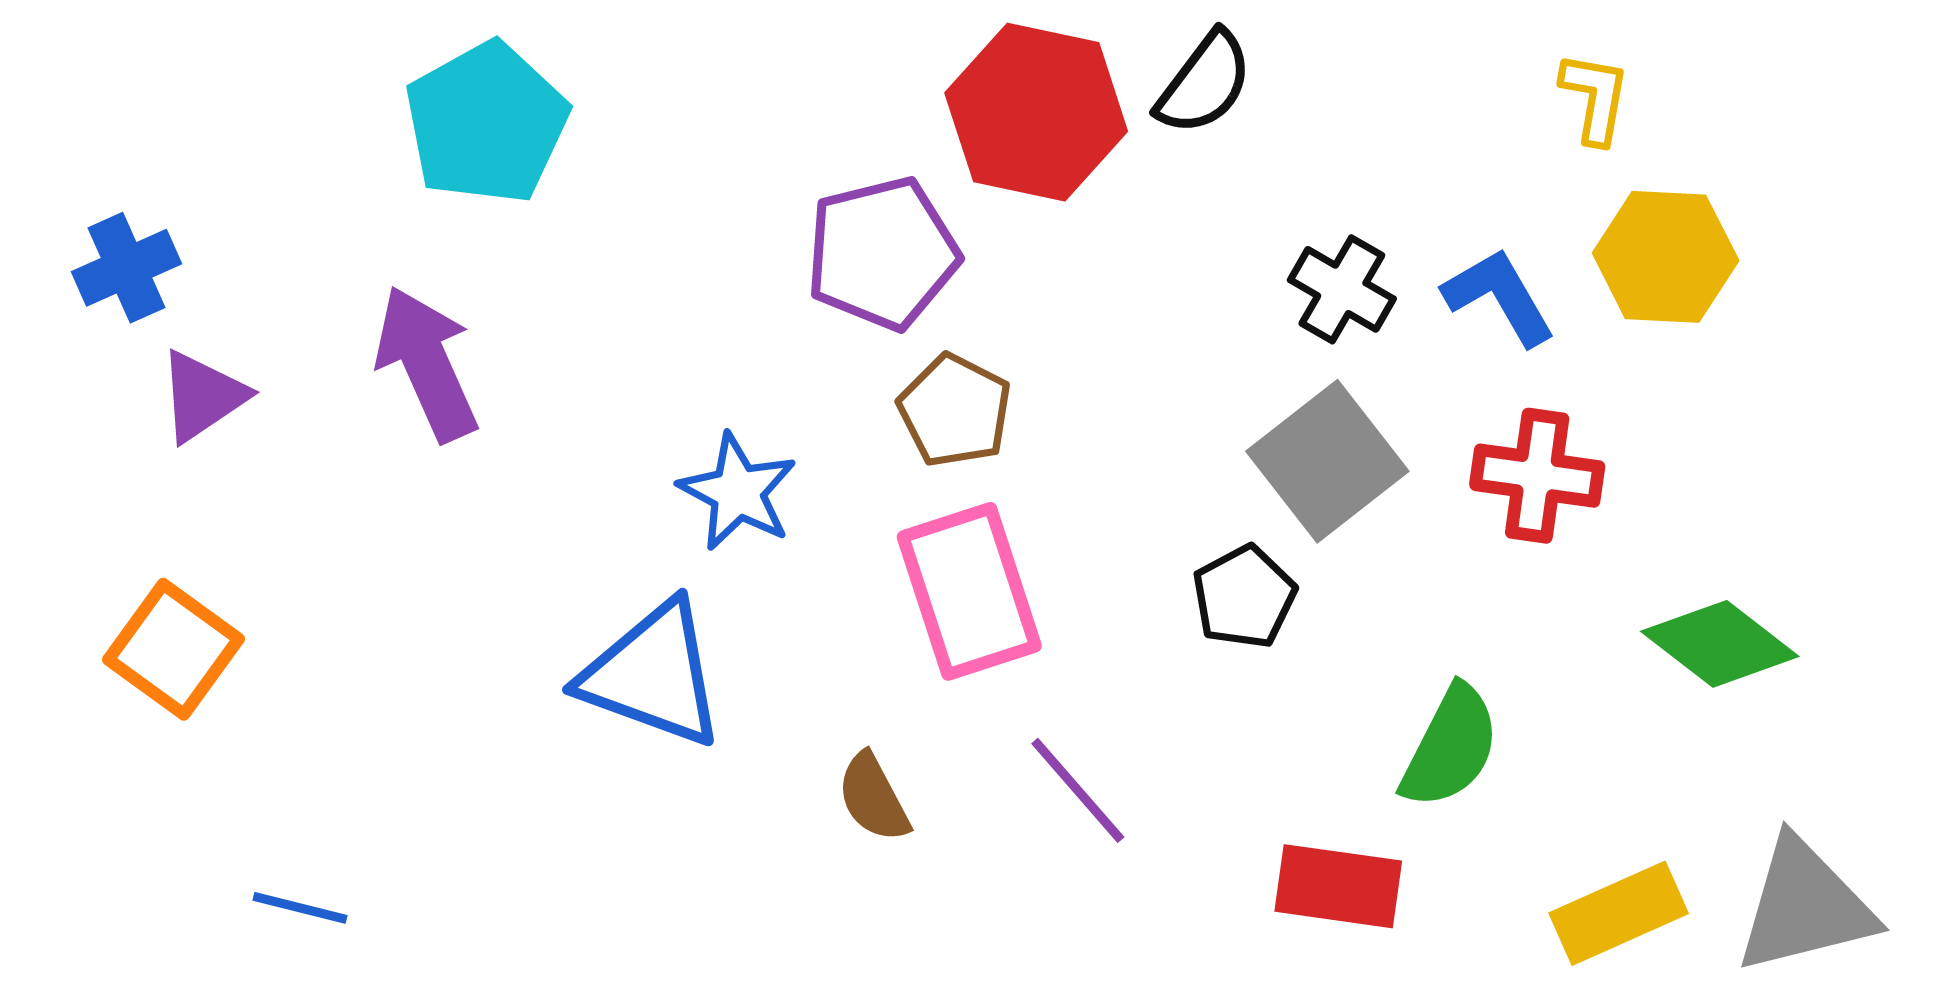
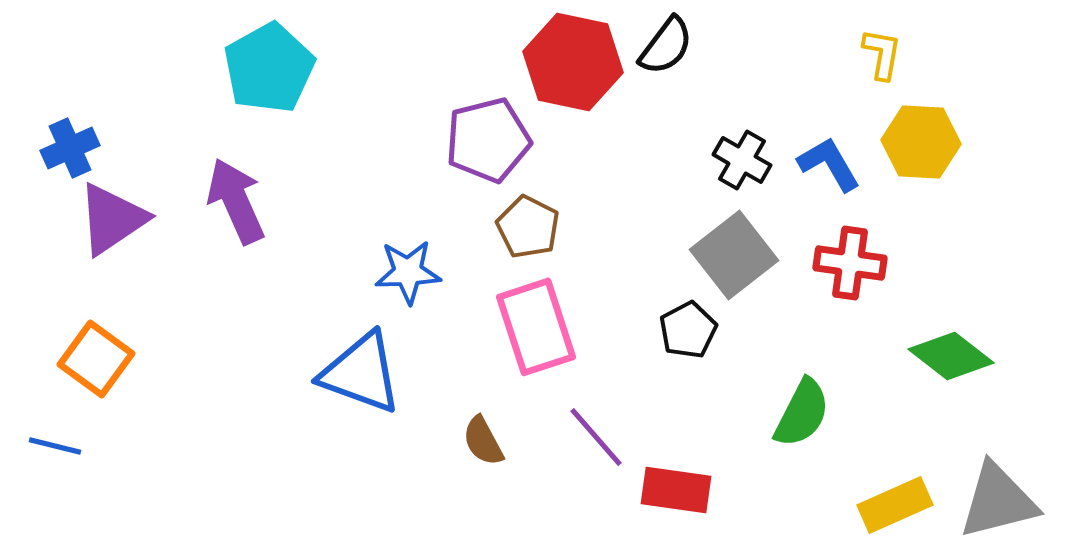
purple triangle: (202, 396) -> (112, 219), size x1.4
blue star: (738, 492) -> (408, 272), turned -30
red rectangle: (1338, 886) -> (676, 490), moved
blue line: (300, 908) -> (55, 446), moved

